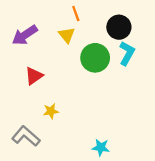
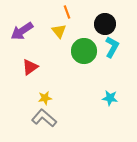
gray L-shape: (26, 136) -> (44, 118), moved
cyan star: (101, 147) -> (110, 98), moved

